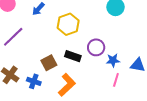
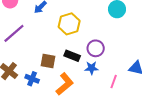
blue star: (113, 60) -> (91, 68), moved
brown square: (49, 63) -> (48, 61), turned 35

